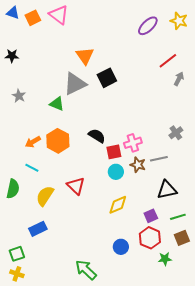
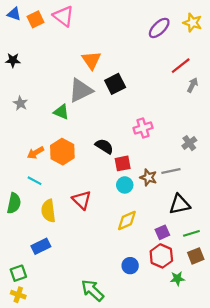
pink cross: (133, 143) -> (143, 128), moved
yellow semicircle: (45, 196) -> (48, 211), turned -40

